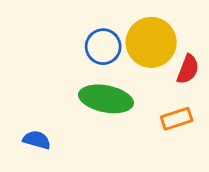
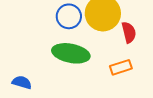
red semicircle: (188, 69) -> (129, 32), turned -35

